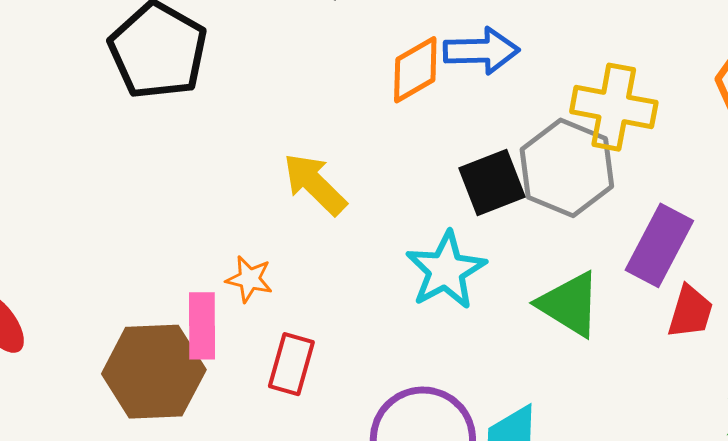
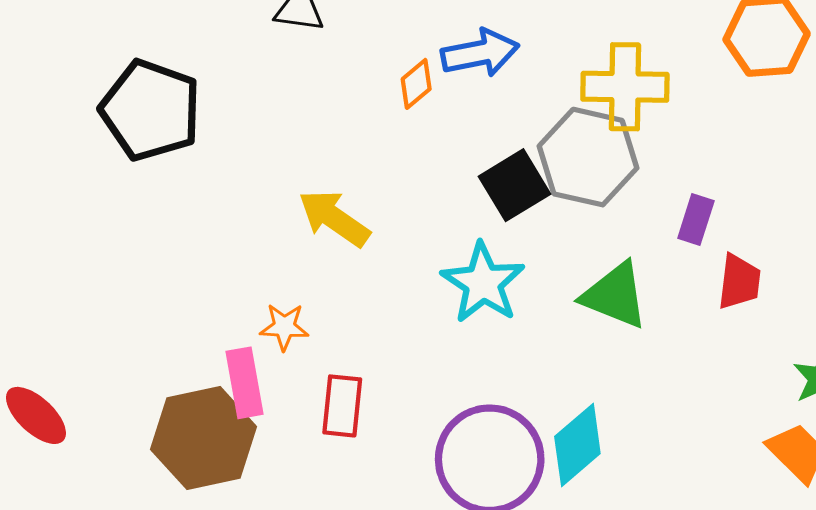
orange diamond: (415, 70) -> (416, 84), size x0.7
purple rectangle: (659, 245) -> (696, 220), size x0.6

